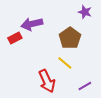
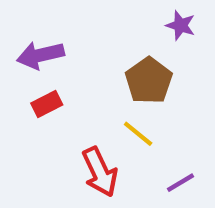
purple arrow: (32, 24) -> (40, 55), moved
red rectangle: (15, 38) -> (47, 104), moved

